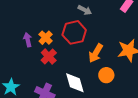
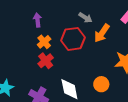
purple arrow: (28, 40) -> (37, 20), moved
orange arrow: (96, 53) -> (102, 33), moved

